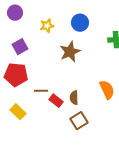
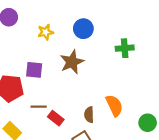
purple square: (20, 47) -> (34, 70), moved, turned 35
brown semicircle: (74, 98) -> (89, 115), moved

